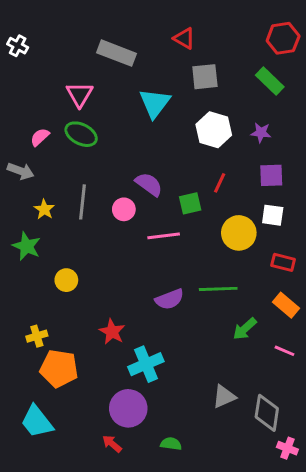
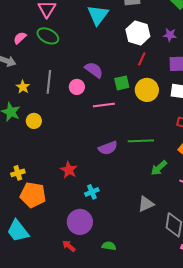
red line: (220, 183) -> (142, 59), moved
yellow circle: (239, 233) -> (147, 90), moved
yellow circle: (66, 280) -> (34, 121), moved
cyan cross: (146, 364) -> (92, 192), size x0.6
gray triangle: (224, 397) -> (146, 204), moved

